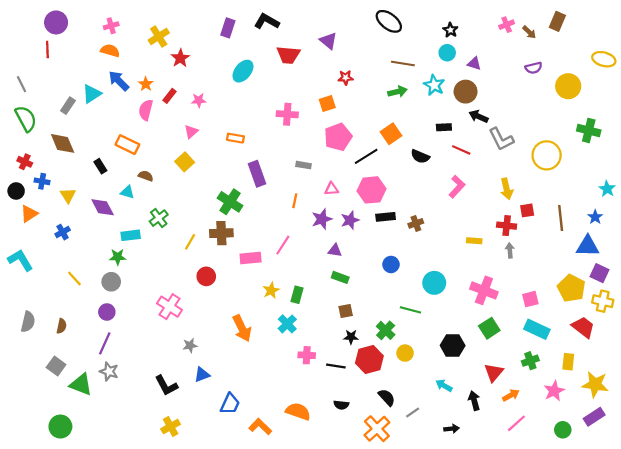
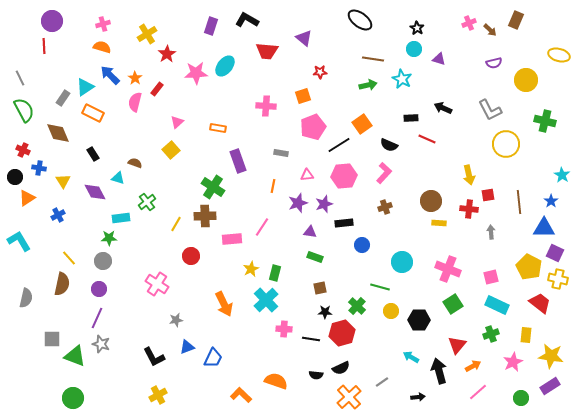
brown circle: (466, 92) -> (431, 201), moved
pink star: (199, 100) -> (196, 73), moved, size x1.6
gray L-shape: (501, 139) -> (490, 110), moved
orange rectangle: (127, 145) -> (93, 113), moved
pink L-shape: (457, 187) -> (384, 173), moved
black rectangle: (386, 217) -> (344, 223), moved
gray arrow: (510, 250) -> (491, 232), moved
cyan cross: (287, 324) -> (266, 300), size x1.4
brown semicircle: (61, 326) -> (62, 284), moved, size x1.6
yellow circle: (405, 353) -> (391, 311), moved
gray square: (56, 366) -> (52, 339), turned -36
black semicircle: (387, 397) -> (341, 368), moved, turned 108
black arrow: (474, 401) -> (439, 371), size x1.4
blue trapezoid: (230, 404) -> (213, 358), moved
green circle: (60, 427) -> (73, 398), moved

